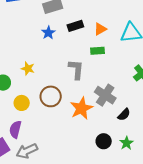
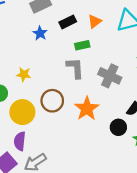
green rectangle: (98, 51) -> (82, 45), moved
gray cross: (105, 95) -> (110, 76), moved
yellow circle: (22, 103) -> (22, 112), size x1.5
black circle: (104, 141) -> (118, 127), moved

